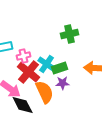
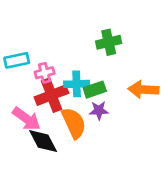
cyan cross: (47, 64) -> (77, 84), turned -36
red cross: (29, 72) -> (52, 95), turned 30

